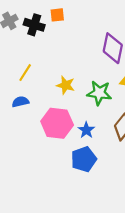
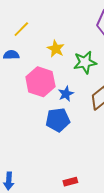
green star: (99, 93) -> (85, 62), turned -30

